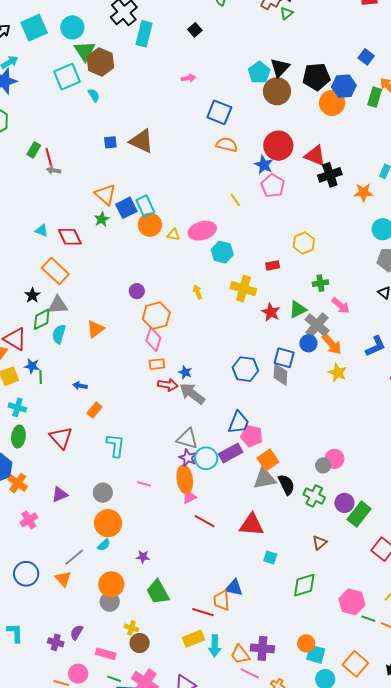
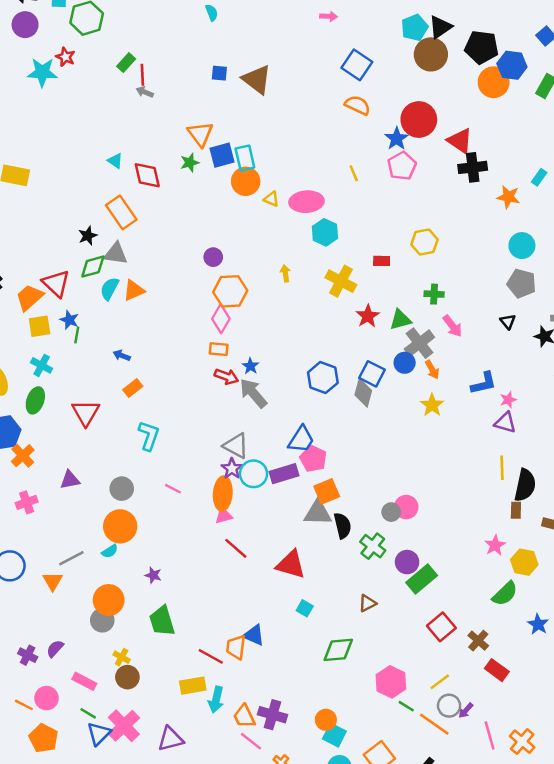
orange triangle: (96, 329) -> (134, 290), moved
orange arrow: (332, 344) -> (432, 370), size x0.7

